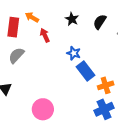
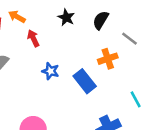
blue star: (74, 53) -> (50, 71), moved
orange cross: (106, 85) -> (108, 59), moved

